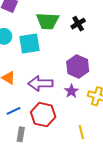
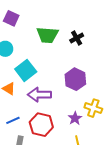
cyan square: (30, 44) -> (26, 70), moved, turned -30
purple star: (71, 91) -> (75, 118), moved

